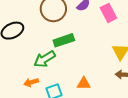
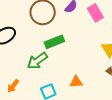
orange arrow: (31, 82) -> (13, 86), moved, turned -32

